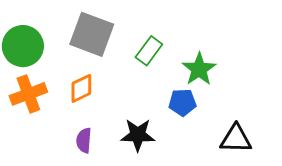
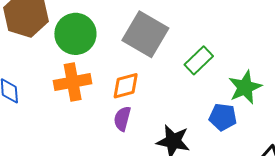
purple semicircle: (84, 140) -> (122, 119), moved

